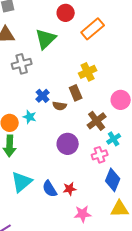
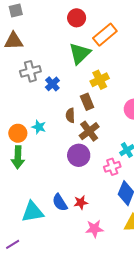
green triangle: (46, 39) -> (80, 54), moved
blue cross: (43, 96) -> (52, 84), moved
brown semicircle: (60, 106) -> (70, 115), turned 80
brown cross: (97, 121) -> (89, 131), moved
cyan triangle: (22, 182) -> (33, 212), moved, turned 30

